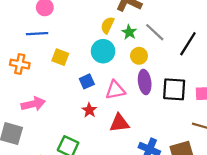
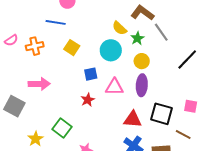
yellow semicircle: (107, 25) -> (119, 28), turned -84
gray line: (155, 32) -> (161, 32), moved
orange cross: (20, 64) -> (35, 46), turned -36
black square: (174, 89) -> (161, 114), moved
red triangle: (119, 123) -> (133, 119), moved

